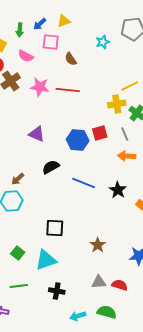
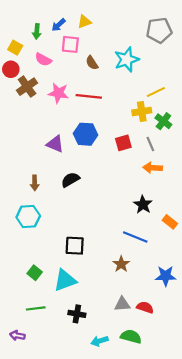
cyan star: (103, 42) -> (127, 60), moved, size x1.6
blue hexagon: (78, 140) -> (85, 134), moved
brown arrow: (18, 179) -> (35, 183), moved, turned -48
blue line: (84, 183) -> (135, 237), moved

